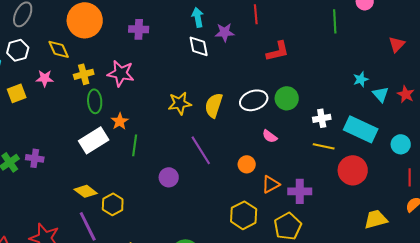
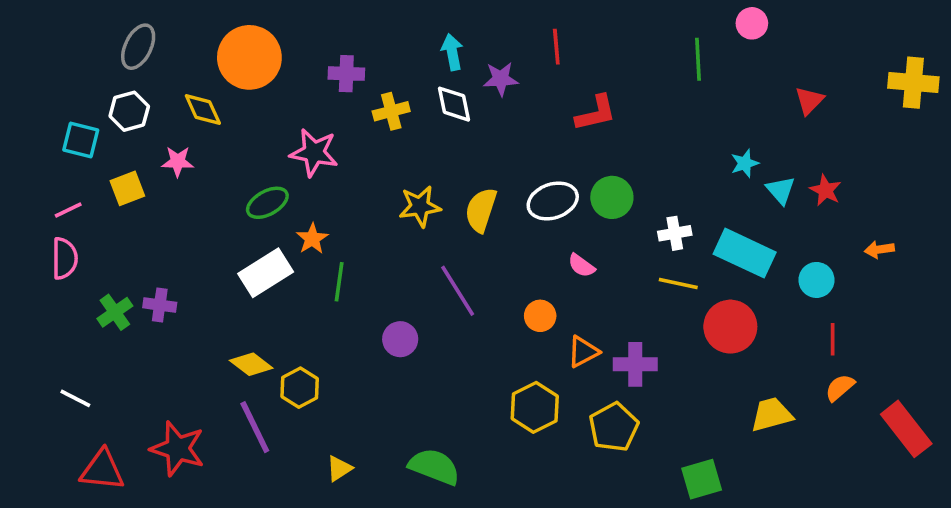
yellow cross: (84, 74) -> (391, 111), moved
green ellipse: (95, 101) -> (267, 203), turned 65

